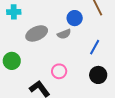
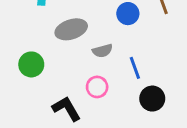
gray semicircle: (64, 34) -> (102, 51), moved
blue line: (95, 47) -> (135, 68), moved, turned -56

